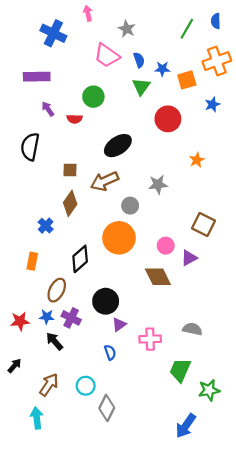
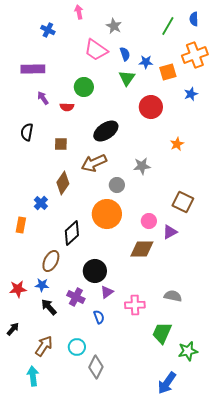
blue cross: (53, 33) -> (48, 30), size x0.6
black semicircle: (30, 147) -> (27, 132), size x0.7
brown square: (70, 170) -> (61, 144), moved
orange rectangle: (32, 261) -> (21, 225), moved
brown diamond: (158, 277) -> (142, 249), turned -65
purple cross: (71, 318) -> (76, 297), moved

